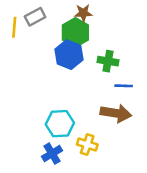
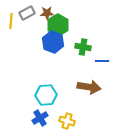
brown star: (83, 13) -> (47, 13), moved
blue line: (124, 86) -> (102, 61), moved
yellow cross: (87, 144) -> (67, 121), moved

